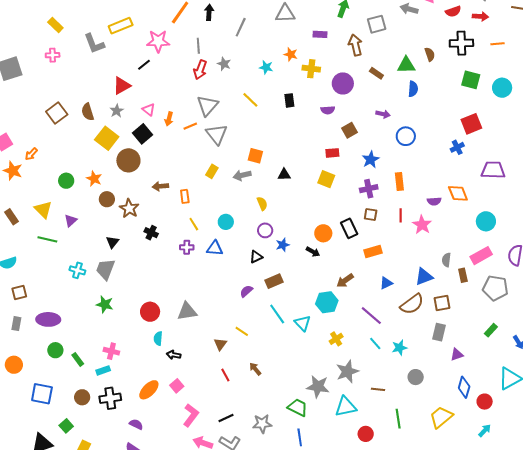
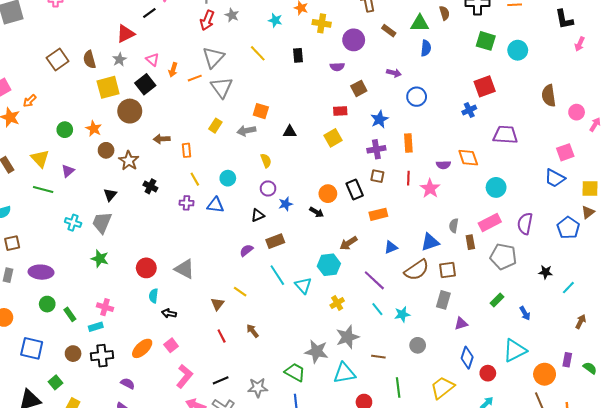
yellow square: (107, 138) -> (108, 87), turned 35
yellow square: (326, 179) -> (333, 138), turned 36
gray triangle: (187, 311) -> (184, 269), turned 35

